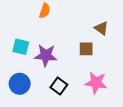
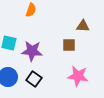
brown triangle: (101, 28) -> (83, 26), turned -32
black square: (59, 86) -> (34, 79), moved

